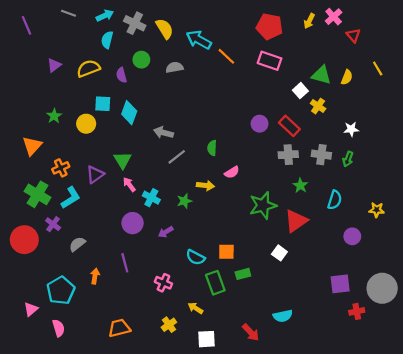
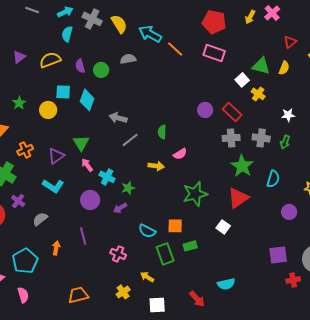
red triangle: (353, 35) -> (290, 42), moved, turned 32
green circle: (141, 60) -> (101, 70), moved
green star: (300, 186) -> (242, 166), size x1.6
cyan L-shape: (71, 198) -> (53, 186), moved, turned 65
green star: (184, 201) -> (128, 188), moved
green star: (263, 205) -> (195, 194), moved

